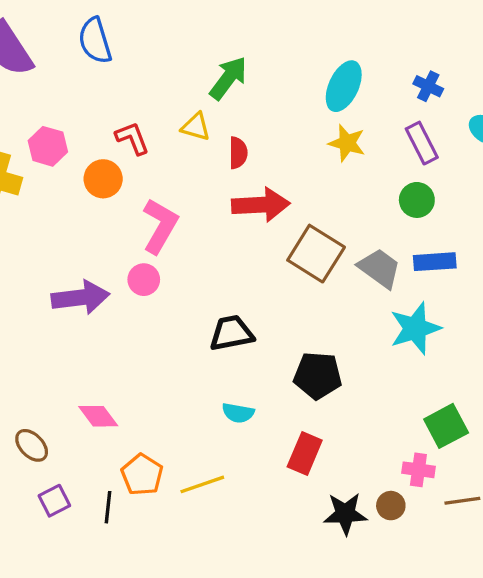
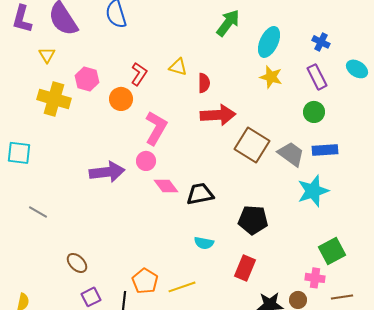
green arrow: (228, 78) -> (228, 23), moved
red L-shape: (132, 138) -> (139, 74), turned 55
pink diamond: (98, 416) -> (166, 186), moved

